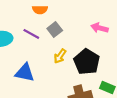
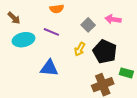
gray square: (55, 29) -> (88, 25), moved

